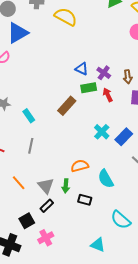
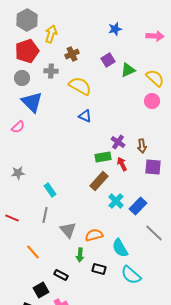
blue triangle: (18, 33) -> (32, 102), turned -45
blue triangle: (82, 69) -> (85, 116), moved
brown rectangle: (67, 106) -> (99, 181), moved
cyan rectangle: (29, 116) -> (50, 190), moved
gray triangle: (46, 186) -> (68, 230), moved
black rectangle: (47, 206) -> (61, 275), turned 72
cyan semicircle: (121, 220) -> (131, 275), moved

